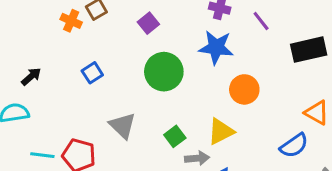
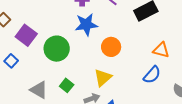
purple square: (148, 23) -> (26, 35), moved, size x1.5
green square: (175, 136) -> (67, 85), moved

